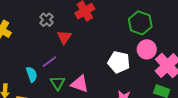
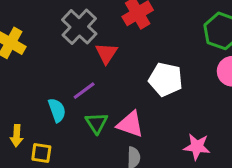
gray cross: (46, 20) -> (79, 27), size x1.6
white pentagon: (119, 62) -> (166, 79), moved

